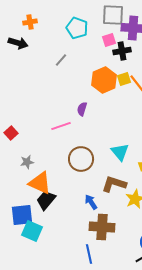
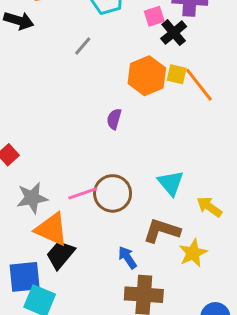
black cross: (122, 51) -> (174, 33), turned -30
yellow square: (124, 79) -> (177, 74), turned 32
pink line: (61, 126) -> (83, 193), moved
gray star: (27, 162) -> (32, 198), size x1.5

